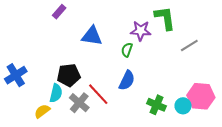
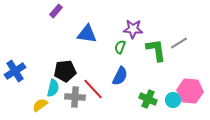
green L-shape: (165, 18) -> (156, 50), moved
gray cross: (79, 103) -> (75, 97), turned -36

